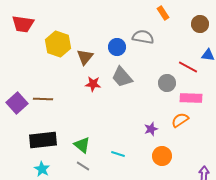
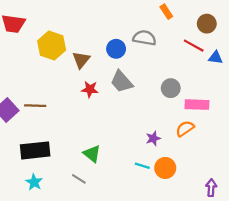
red line: (188, 67) -> (194, 46), moved
green triangle: (82, 145) -> (92, 154), moved
cyan line: (118, 154) -> (142, 166), moved

